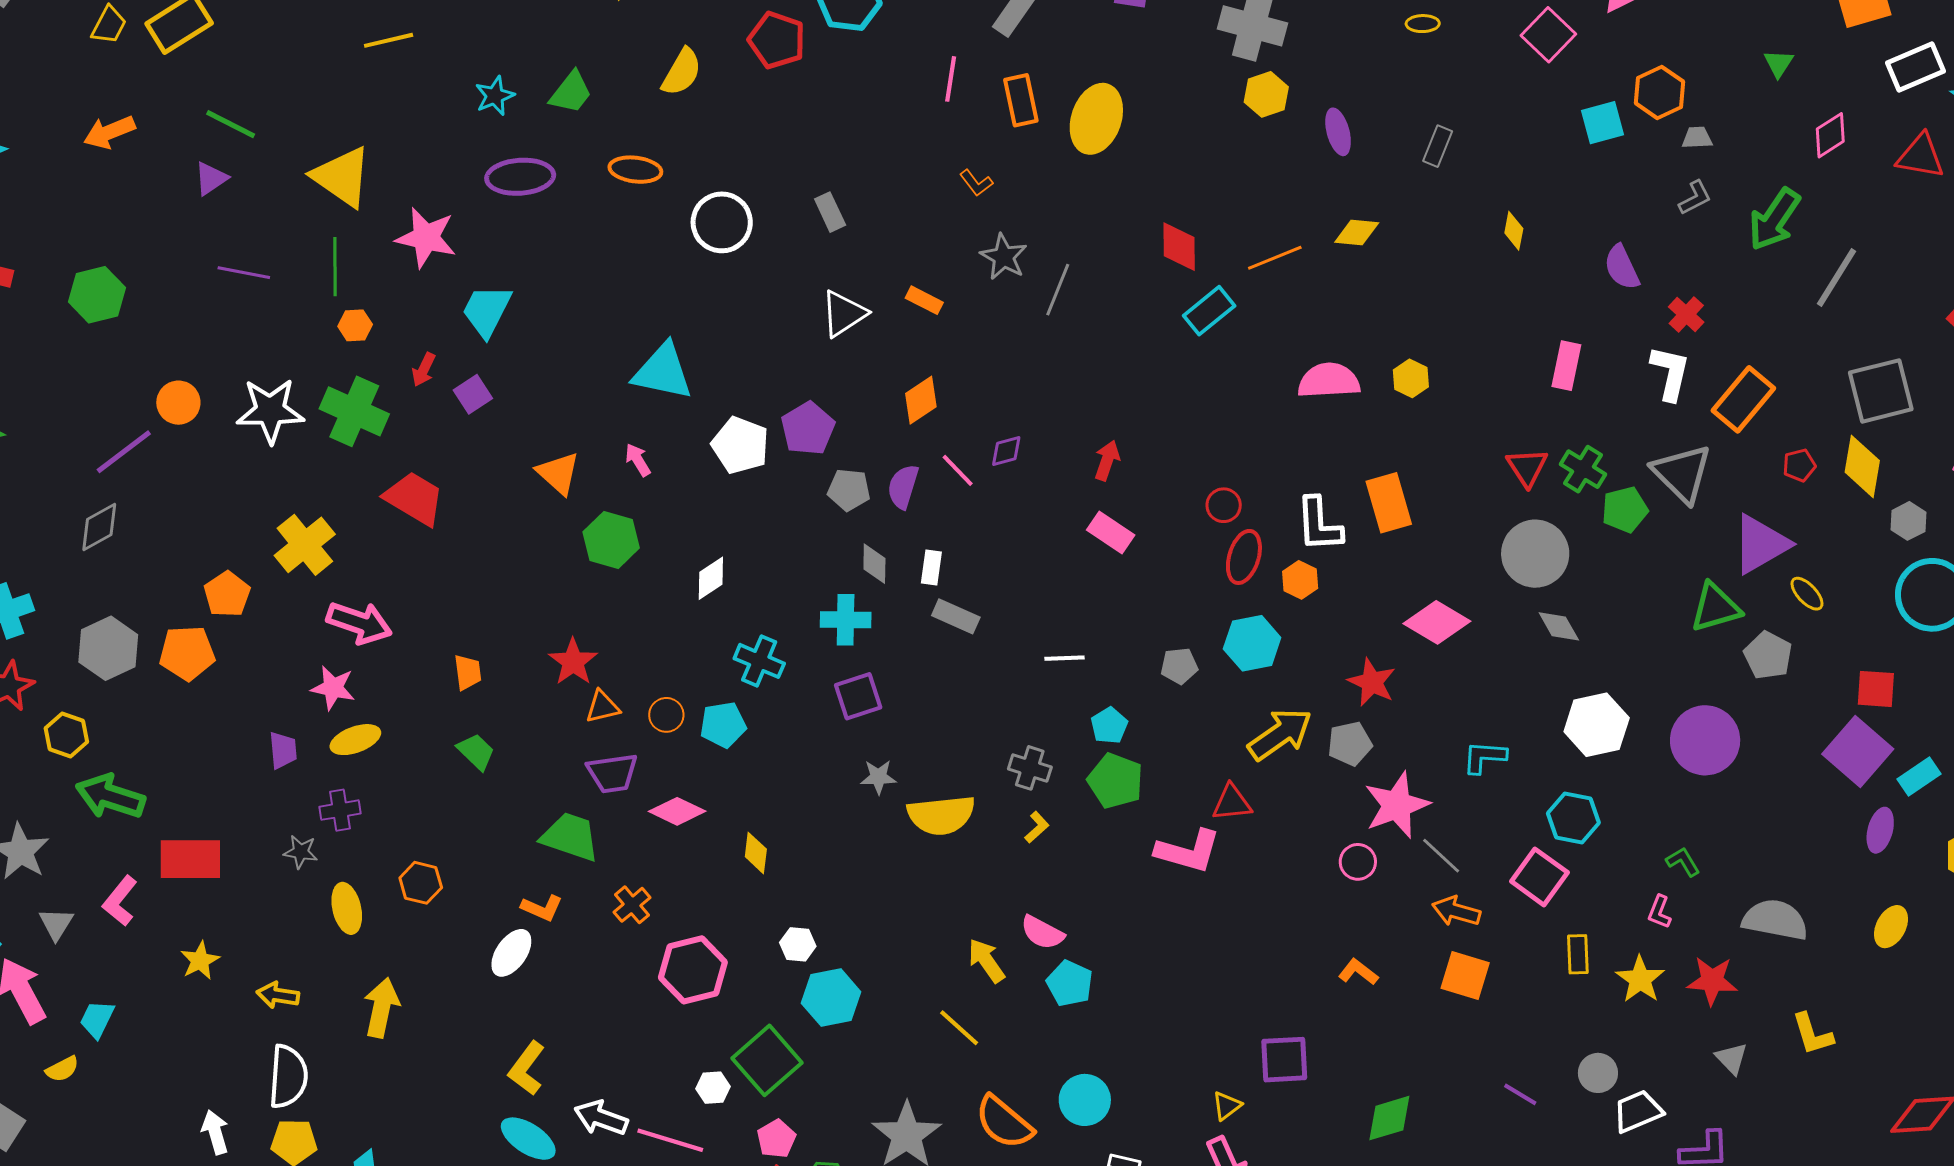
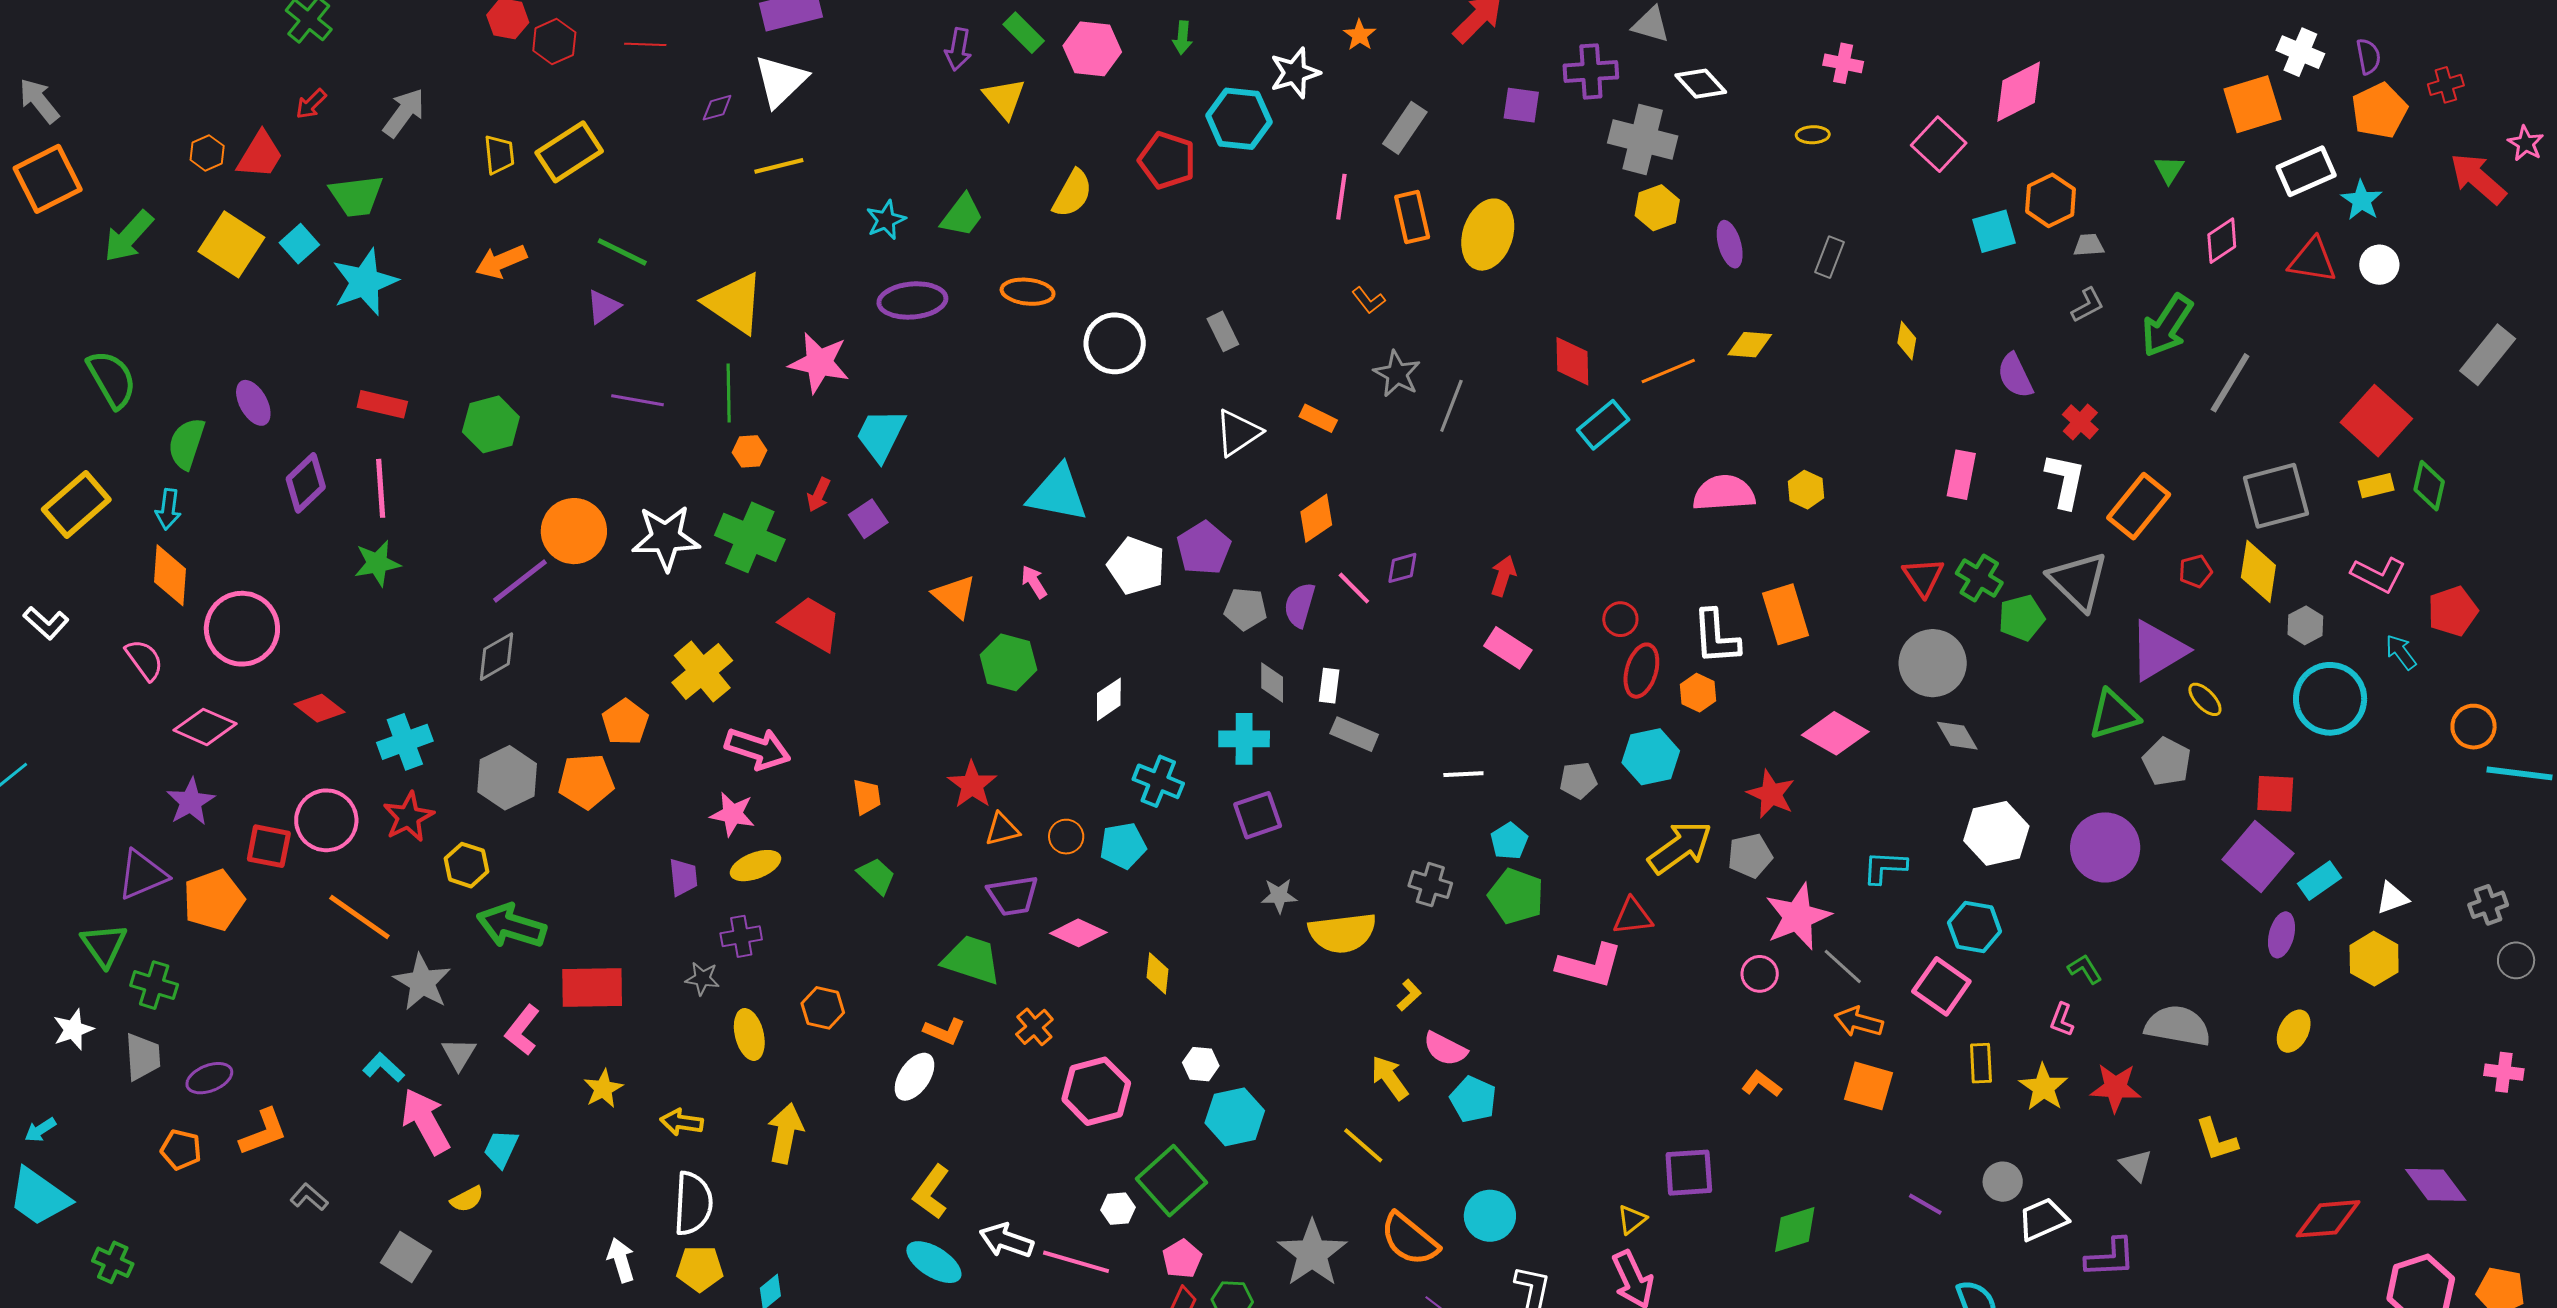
yellow trapezoid: (109, 25) -> (499, 155), turned -33
orange circle: (178, 403) -> (574, 531), size x1.5
yellow L-shape: (1037, 827) -> (1409, 995), moved

